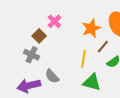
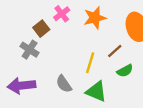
orange star: (91, 28) -> (95, 18), moved
gray semicircle: (52, 76) -> (64, 84), moved

